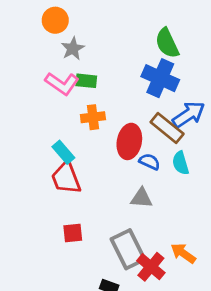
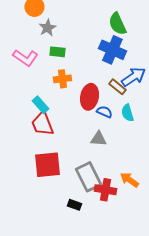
pink L-shape: (62, 84) -> (25, 58), moved
brown rectangle: (167, 128) -> (117, 87), size x0.7
red square: (73, 233) -> (47, 165), size x1.8
red cross: (151, 267) -> (105, 190), turned -30

